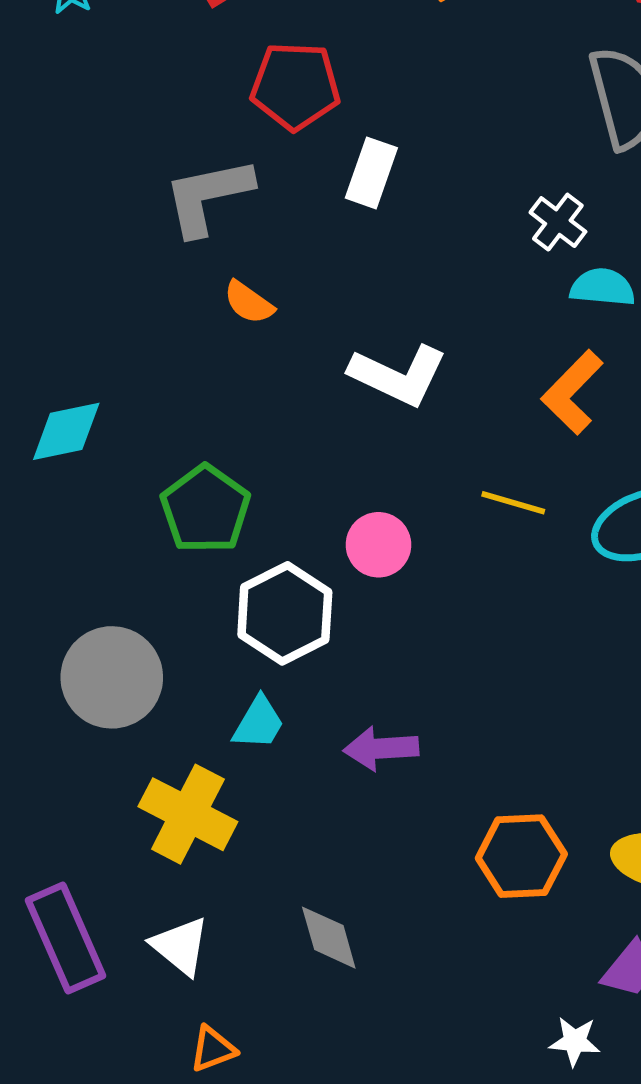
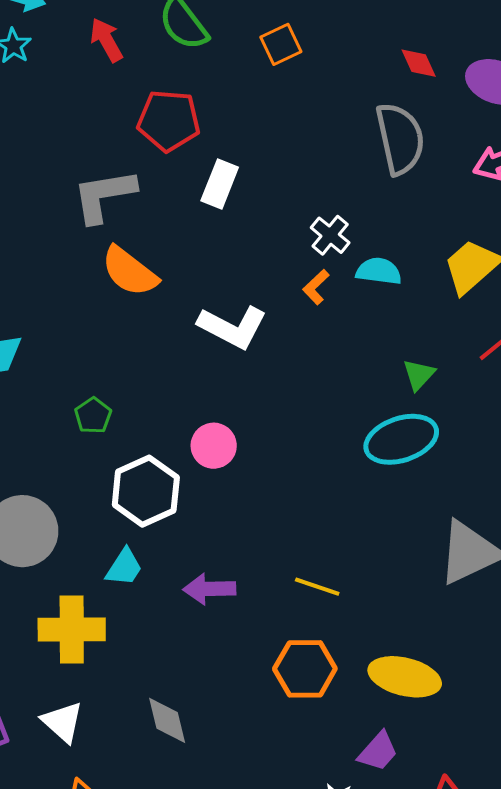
white cross: (558, 222) -> (330, 235), moved
orange semicircle: (249, 302) -> (130, 271), size x1.6
orange L-shape: (572, 392) -> (316, 287), moved, size x0.6
yellow line: (513, 503) -> (317, 587), moved
green pentagon: (205, 509) -> (93, 416), size x0.6
yellow cross: (188, 814) -> (72, 629), turned -30

